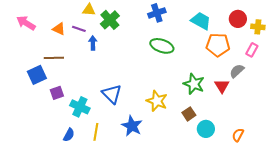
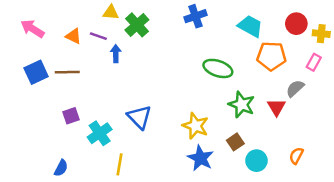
green ellipse: (162, 46) -> (218, 68), moved
blue square: (37, 75) -> (36, 72), moved
cyan cross: (80, 107) -> (100, 133), turned 30
blue star: (132, 126) -> (200, 158), moved
blue semicircle: (69, 135) -> (61, 168), moved
orange semicircle: (238, 135) -> (296, 156), moved

